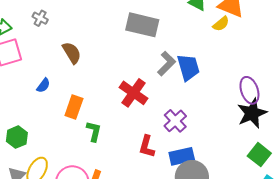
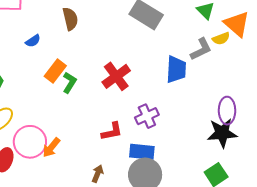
gray L-shape: (166, 64) -> (201, 49), moved
green L-shape: (94, 131) -> (69, 83), moved
red L-shape: (147, 146) -> (112, 131), turned -135

